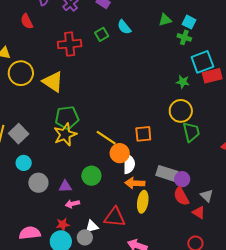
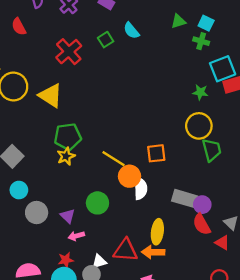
red cross: (70, 44) -> (69, 52), turned -35
yellow star: (65, 135) -> (66, 156), size x0.7
orange arrow: (135, 183) -> (153, 252), moved
purple triangle: (65, 186) -> (68, 216), turned 48

